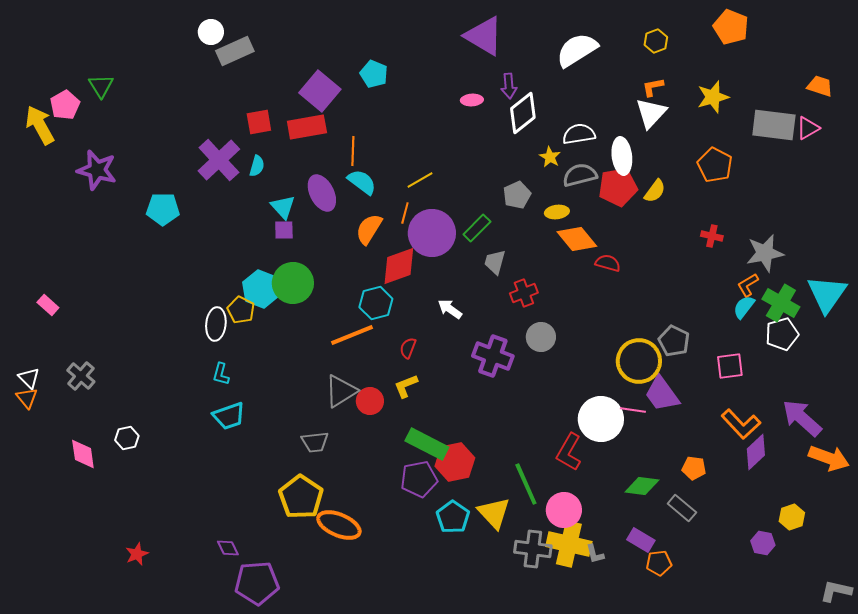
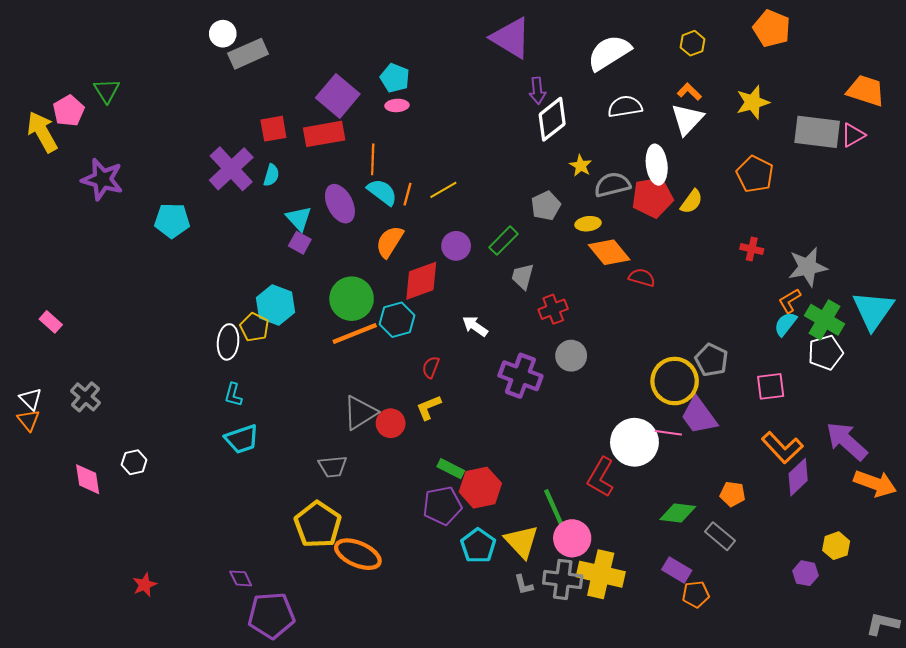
orange trapezoid: (820, 86) -> (866, 91), size x1.4
orange L-shape: (653, 87) -> (689, 92), turned 55
pink ellipse: (472, 100) -> (397, 105), moved
white semicircle: (579, 134) -> (625, 107), moved
orange line: (405, 213) -> (407, 194), moved
purple square: (284, 230) -> (300, 243), turned 30
purple circle: (432, 233) -> (456, 246), size x0.6
green circle: (293, 283) -> (352, 299), moved
orange line: (352, 335) -> (355, 334), moved
green rectangle: (427, 444) -> (451, 469), size x0.6
pink circle: (564, 510) -> (572, 538), moved
gray L-shape: (595, 554) -> (524, 585), moved

